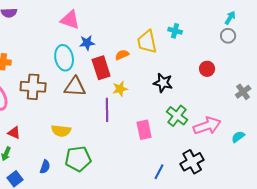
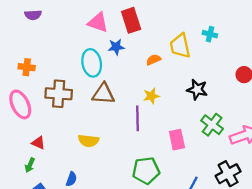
red rectangle: (101, 68) -> (131, 20), moved
green pentagon: (78, 159) -> (146, 171), moved

